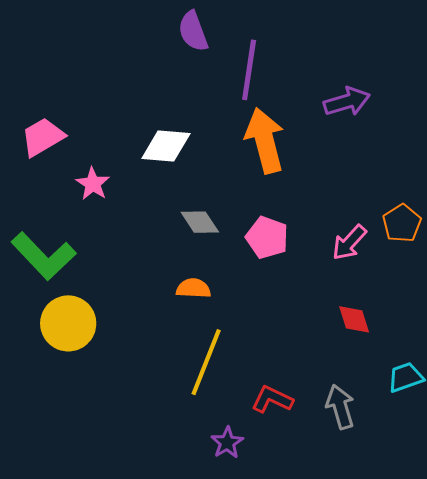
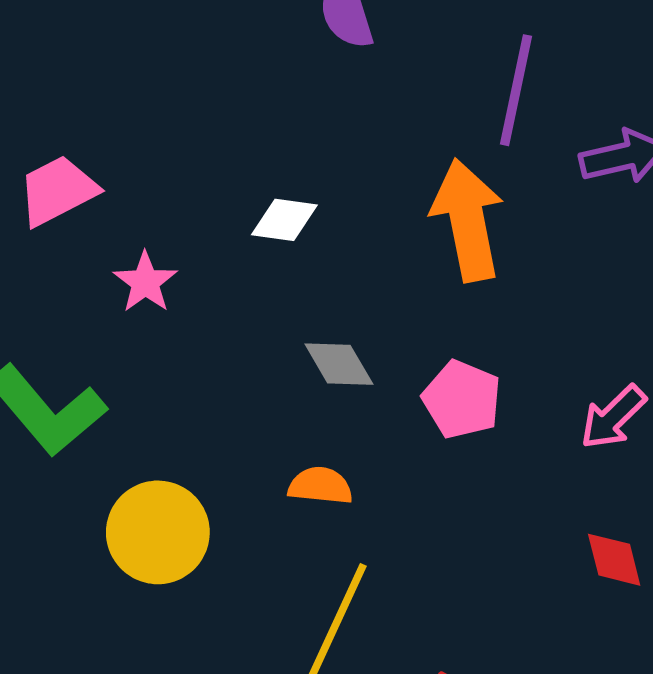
purple line: (249, 70) -> (516, 90), moved
white diamond: (166, 146) -> (284, 220), size x0.7
yellow circle: (68, 323) -> (158, 532), moved

